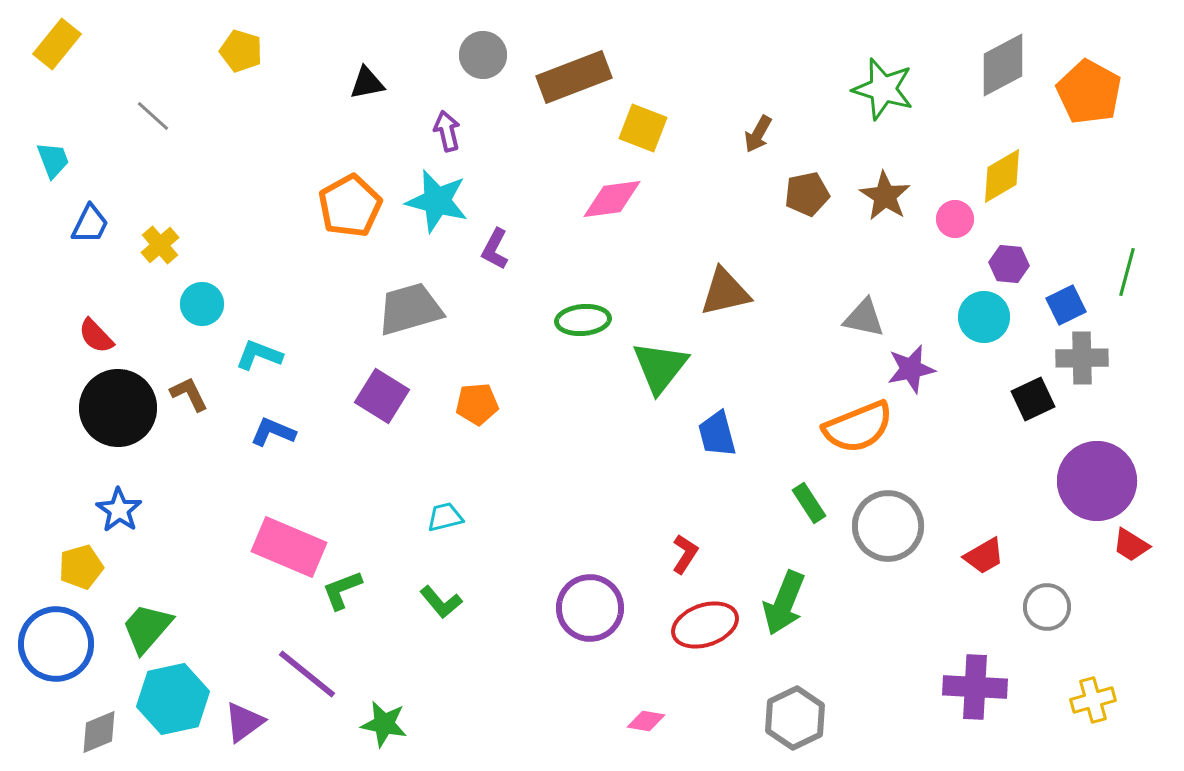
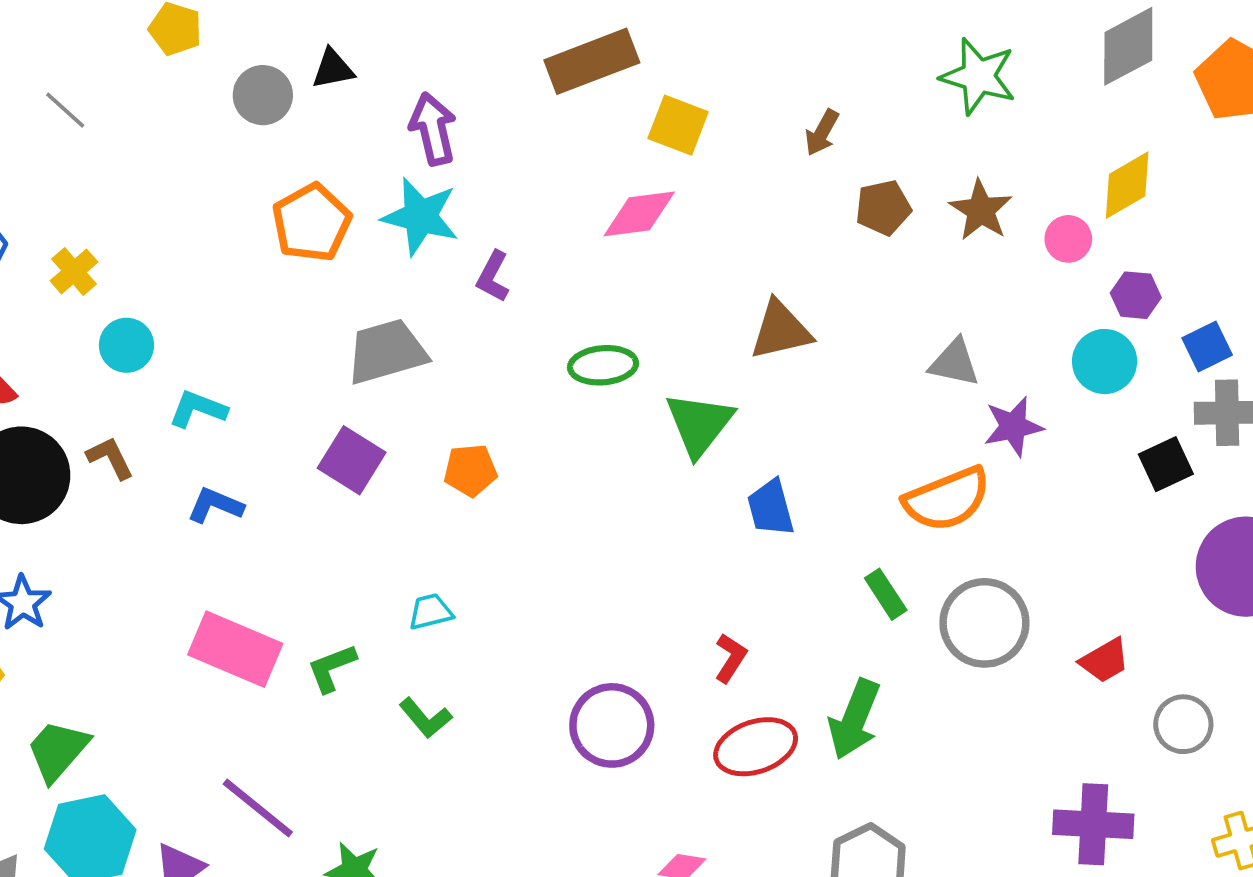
gray circle: (483, 55) -> (263, 95), moved
purple arrow: (447, 131) -> (433, 129), size x1.4
green L-shape: (342, 590) -> (332, 668), moved

